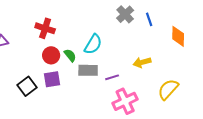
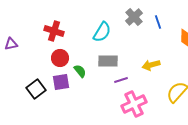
cyan semicircle: (93, 44) -> (102, 32), moved
green semicircle: (70, 55) -> (80, 71), moved
gray rectangle: (88, 70) -> (108, 61), moved

